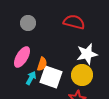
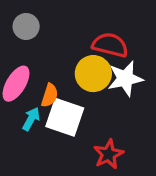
red semicircle: (74, 22) -> (110, 45), moved
yellow circle: (82, 75) -> (93, 74), moved

